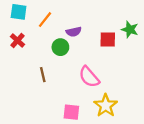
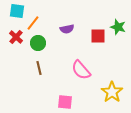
orange line: (45, 20) -> (33, 23), moved
green circle: (60, 47) -> (38, 43), moved
yellow star: (106, 106) -> (112, 92), moved

